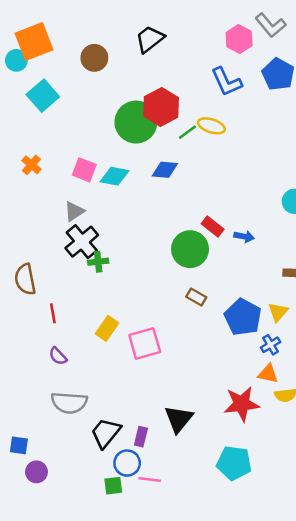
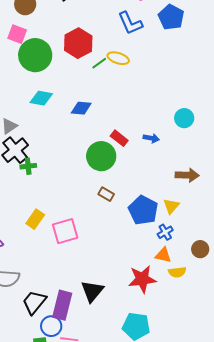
green circle: (136, 122) -> (35, 55), moved
pink square: (84, 170) -> (17, 34), moved
blue diamond: (165, 170) -> (81, 108), moved
blue arrow: (244, 237) -> (151, 138), moved
purple rectangle: (141, 437) -> (62, 305), size x1.8

